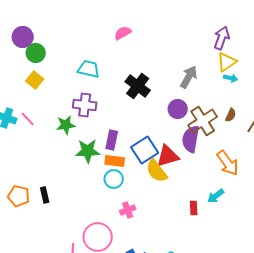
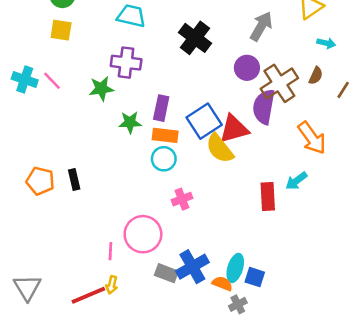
cyan arrow: (231, 78) -> (326, 43), moved
yellow square: (35, 80) -> (61, 30), turned -30
green star: (88, 151) -> (130, 122), size x0.7
red rectangle: (194, 208) -> (268, 196), size x1.5

